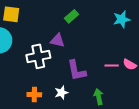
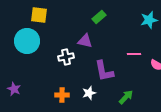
white cross: (38, 56) -> (66, 57), size x0.7
pink line: (112, 65) -> (134, 54), moved
green arrow: (99, 97) -> (126, 97), turned 56

